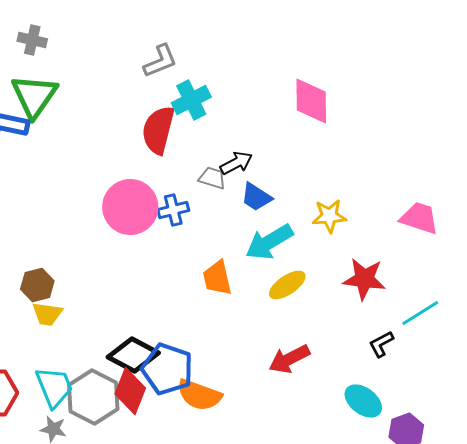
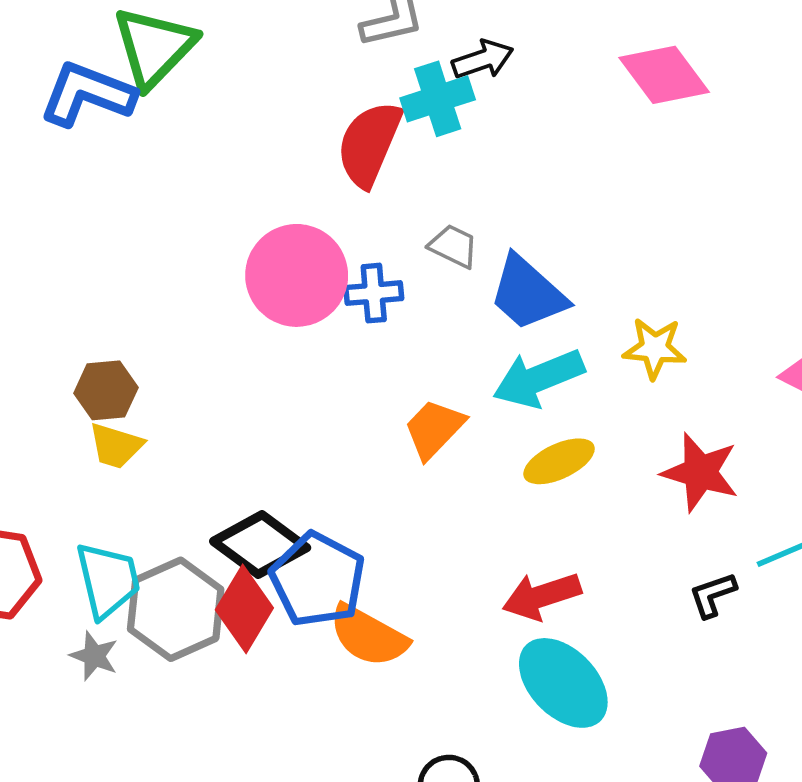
pink diamond: (311, 101) -> (664, 75), moved, turned -45
black arrow: (236, 163) -> (483, 59), moved
blue trapezoid: (256, 197) -> (528, 293), size x1.4
orange trapezoid: (217, 278) -> (434, 429), turned 48
cyan ellipse: (363, 401) -> (563, 683), moved, size x1.4

